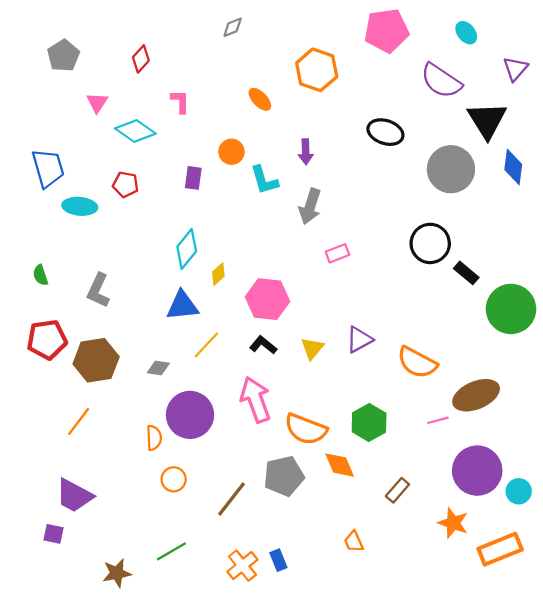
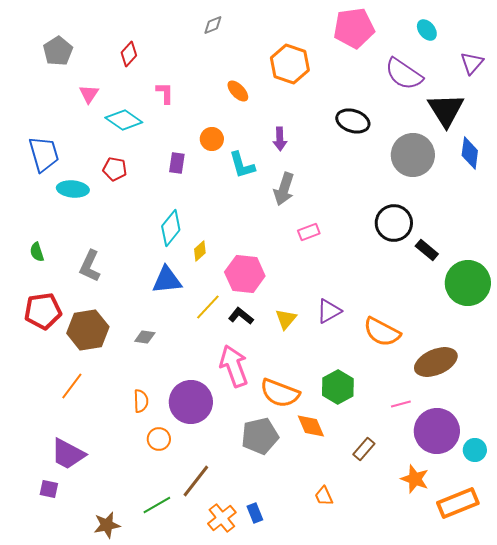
yellow line: (206, 345) -> (208, 307), moved
purple circle: (190, 415) -> (191, 402), moved
pink line: (438, 420) -> (401, 404), moved
brown line: (231, 499) -> (196, 481), moved

